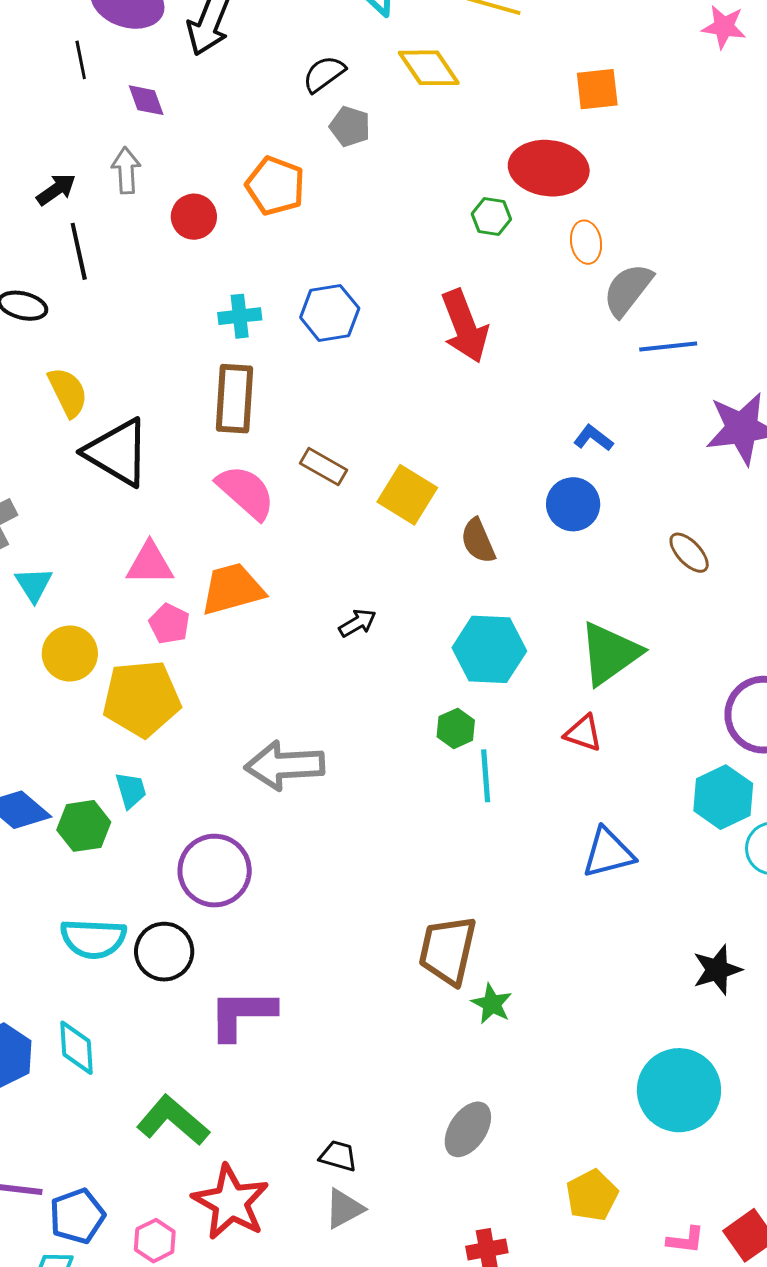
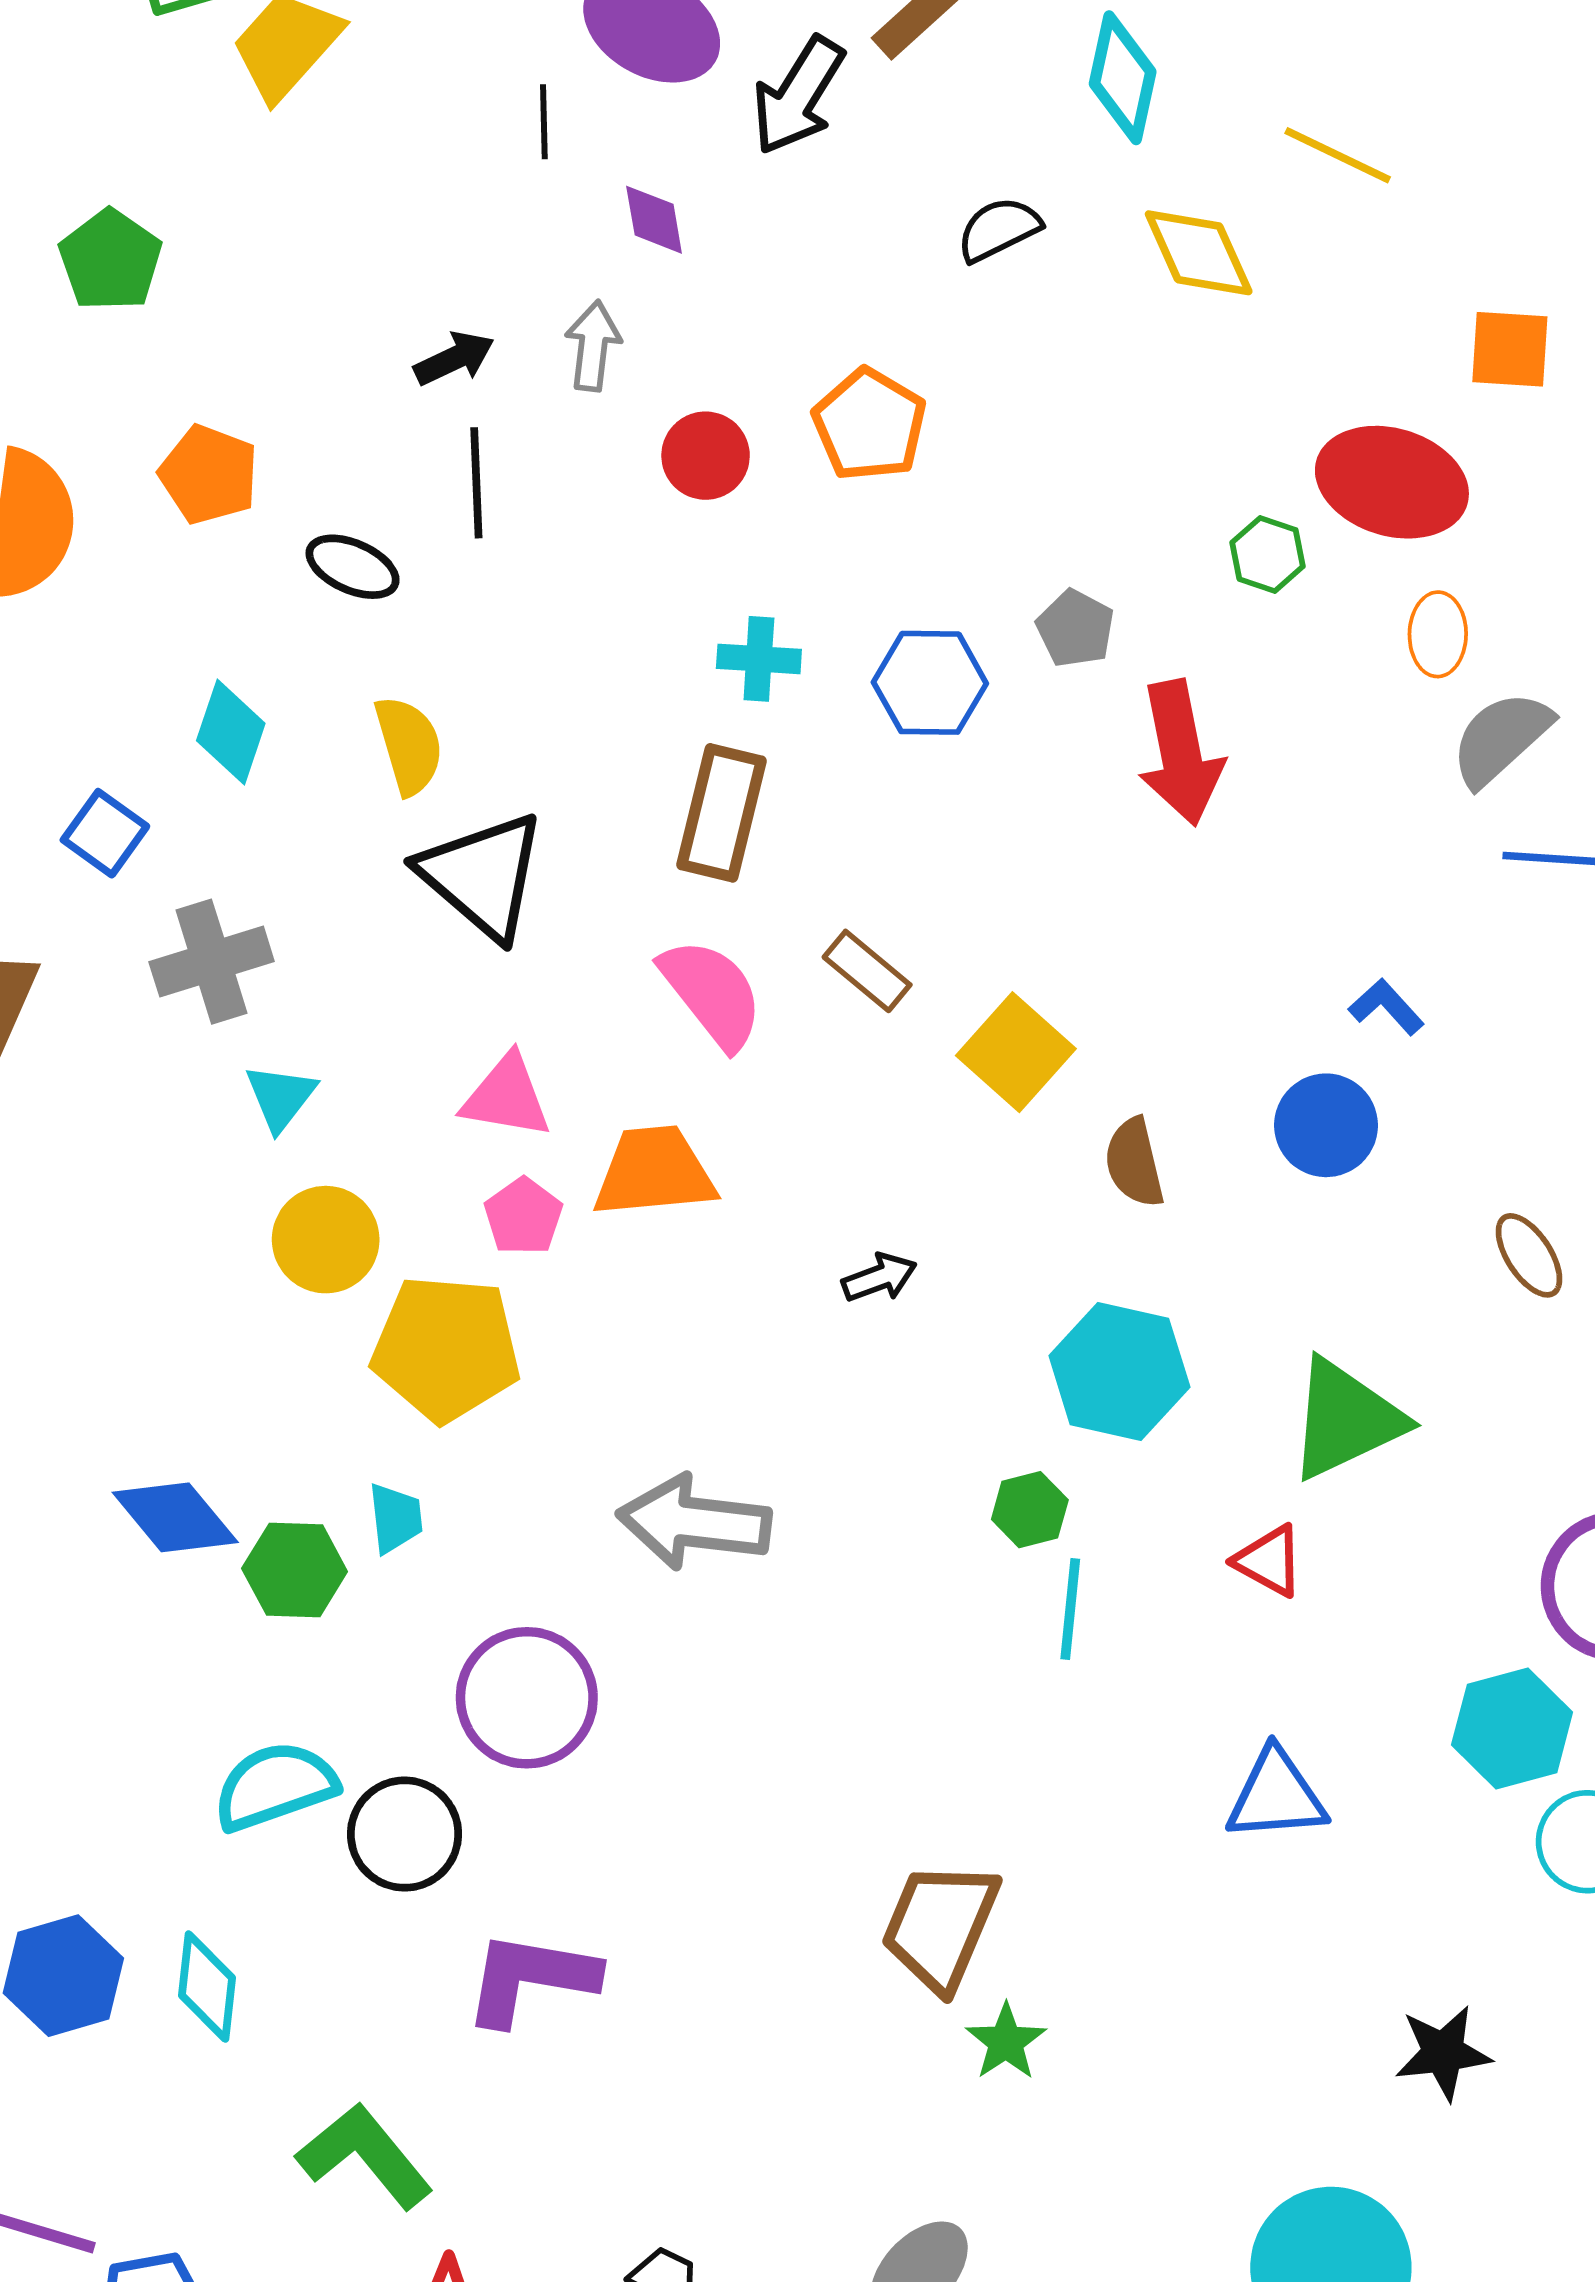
gray pentagon: (350, 126) -> (1075, 628), moved
cyan semicircle: (93, 939) -> (275, 1786), turned 148

